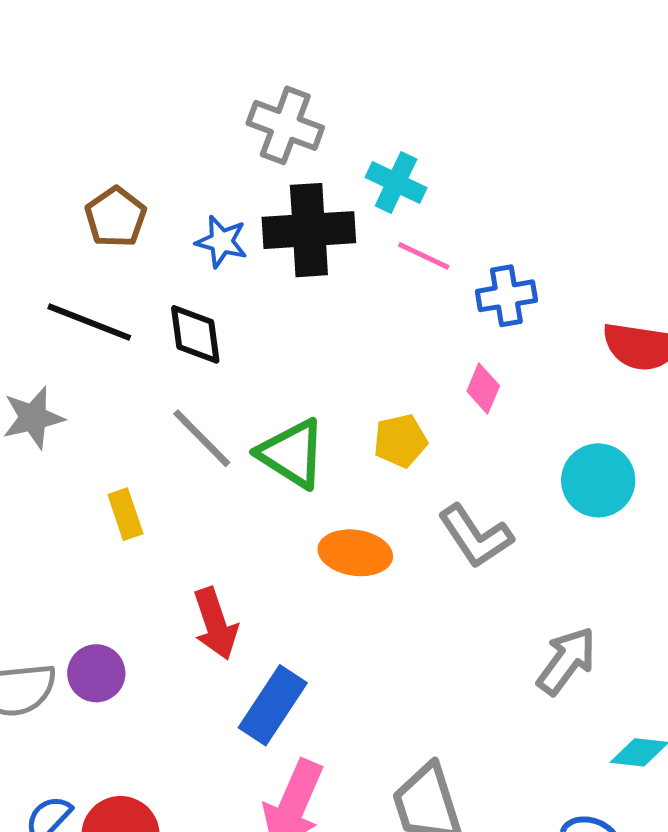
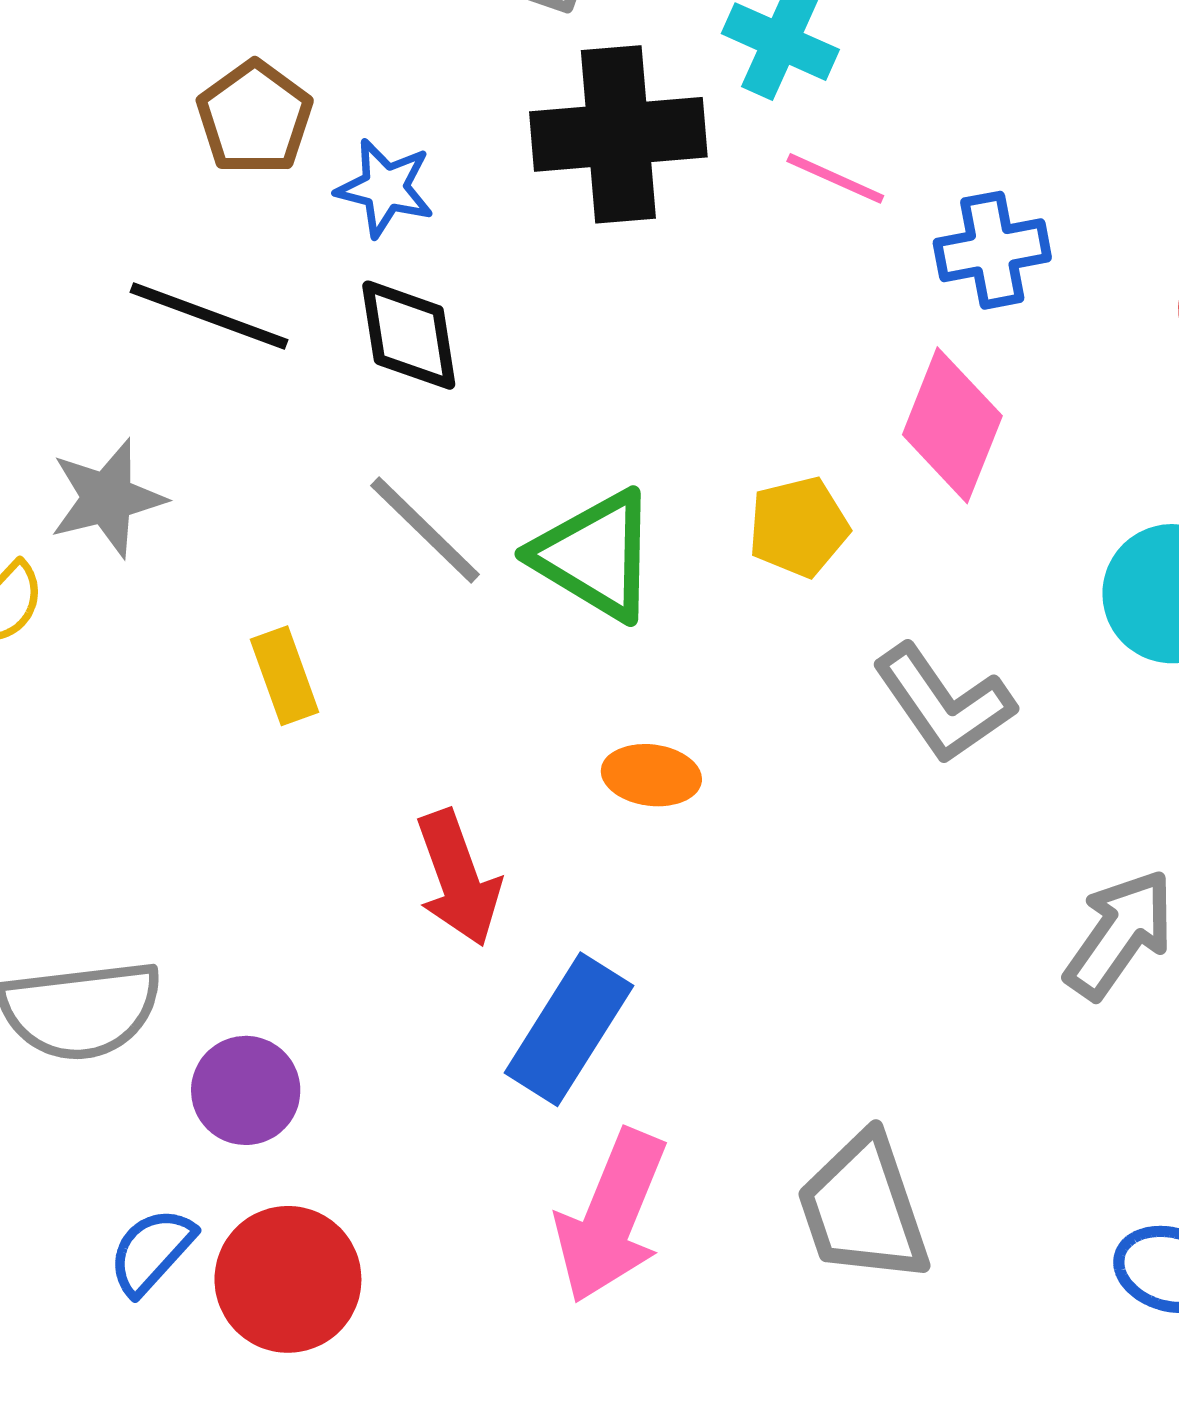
blue star: (221, 242) -> (385, 188), moved
pink diamond: (483, 388) -> (952, 425), size x1.6
orange ellipse: (355, 553) -> (651, 775), moved, size x0.7
purple circle: (96, 673) -> (246, 1090), moved

